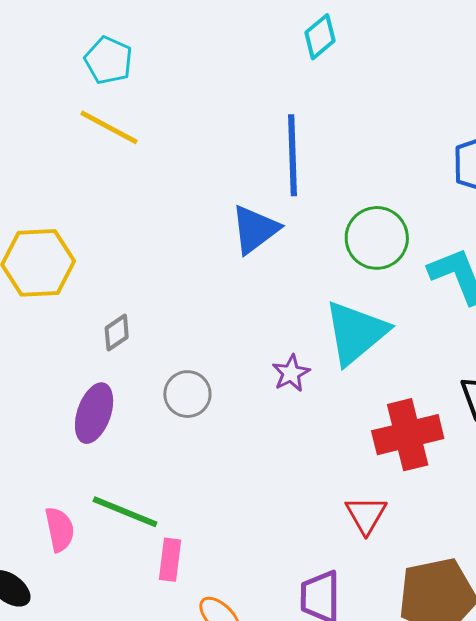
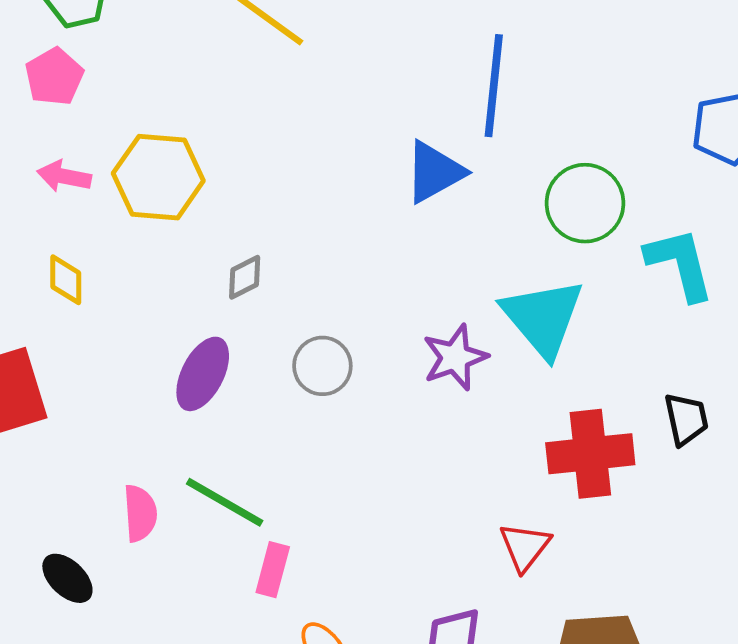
cyan triangle: (356, 333) -> (543, 318), turned -38
purple star: (291, 373) -> (455, 357), size x1.4

